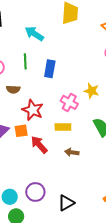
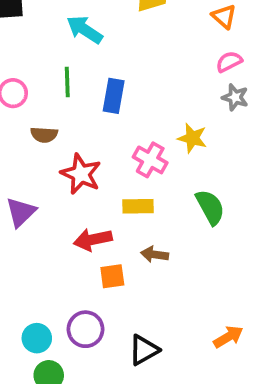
orange square: (21, 131) -> (112, 276), moved
red arrow: (39, 145) -> (93, 240), turned -60

